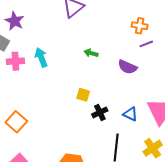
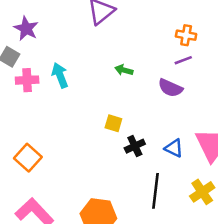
purple line: (146, 44) -> (183, 60), moved

